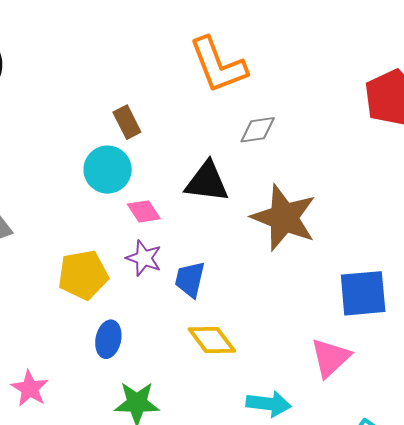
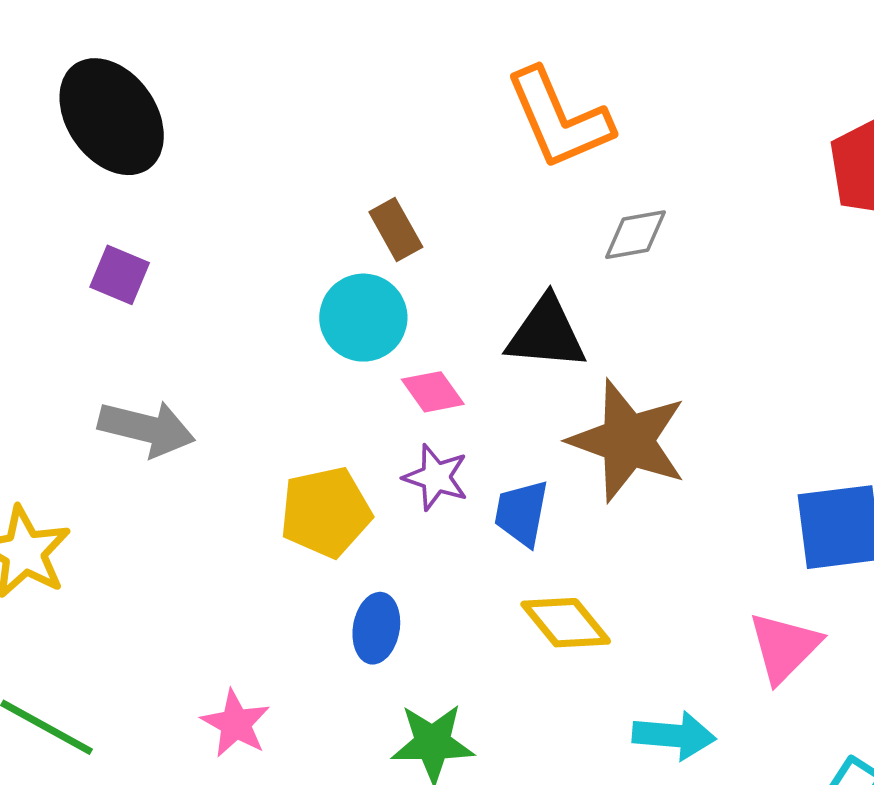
brown star: (284, 218) -> (628, 441), moved

